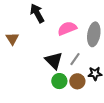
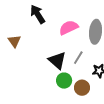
brown circle: (77, 81) -> (82, 88), moved

